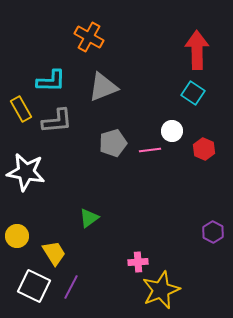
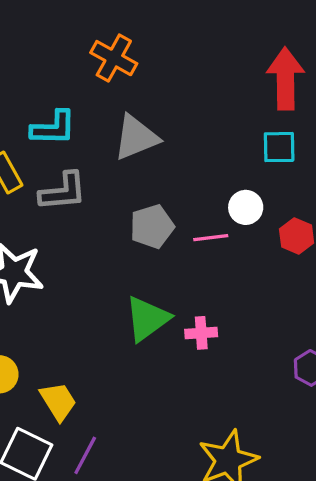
cyan square: (193, 93) -> (279, 147), turned -35
green triangle: (89, 218) -> (147, 319), moved, size x1.5
pink cross: (138, 262) -> (201, 333), moved

